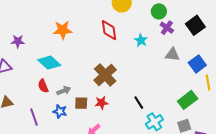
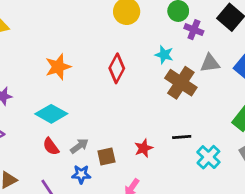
red diamond: (109, 30) -> (117, 68), moved, turned 50
brown cross: (105, 75) -> (181, 83), moved
red star: (101, 103) -> (144, 148), moved
black line: (139, 103) -> (182, 137), turned -48

